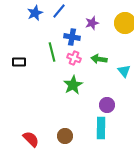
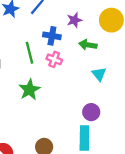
green arrow: (99, 59) -> (88, 45), moved
cyan triangle: (124, 71) -> (99, 74), moved
green star: (73, 85) -> (30, 90), moved

